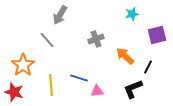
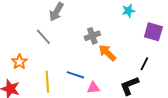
purple square: (157, 35) -> (153, 32), turned 30
orange arrow: (125, 56) -> (107, 53), moved
orange star: (23, 65) -> (19, 62), size x0.7

